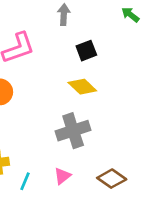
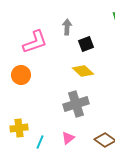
gray arrow: (64, 15) -> (67, 27), moved

